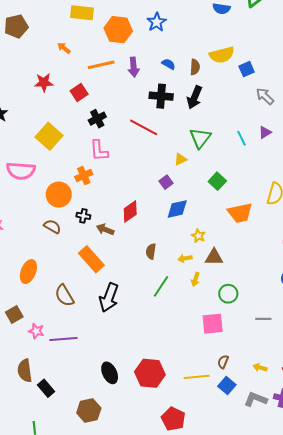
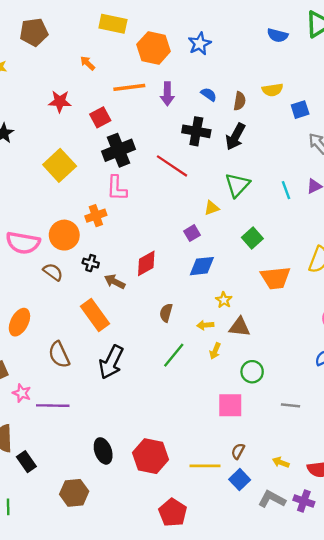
yellow semicircle: (222, 55) -> (273, 90), size x0.7
black cross: (97, 119) -> (119, 150), size x1.5
pink semicircle: (21, 171) -> (23, 243), moved

